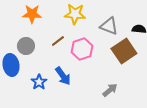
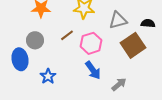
gray triangle: (109, 26) -> (118, 20), turned -36
blue arrow: (63, 76) -> (93, 70), moved

